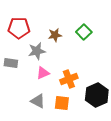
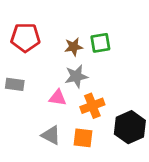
green square: (84, 32) -> (100, 43), moved, turned 35
gray star: (37, 51) -> (76, 76), moved
pink triangle: (43, 73) -> (58, 98), turned 32

